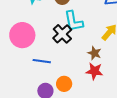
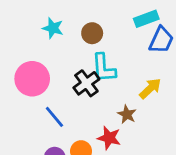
blue line: (42, 61) -> (54, 117), turned 36
red star: (94, 71) -> (109, 138), moved

